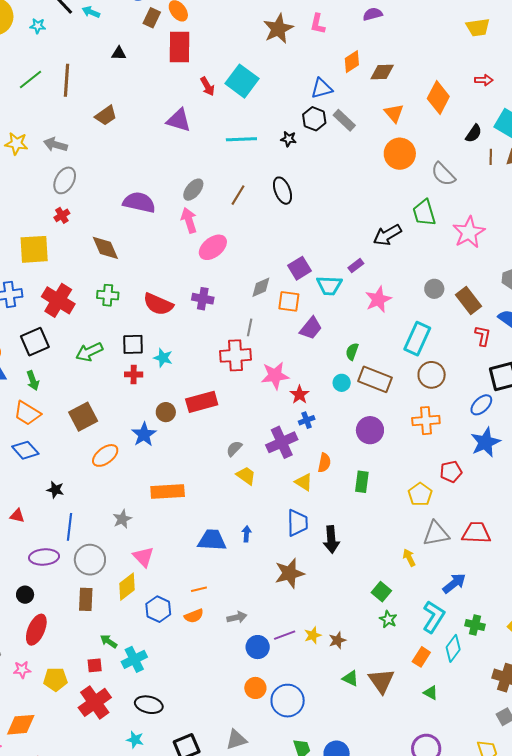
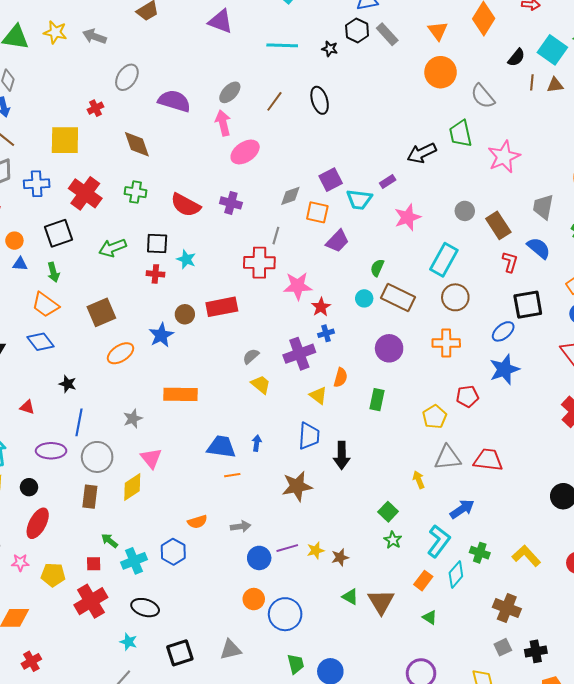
gray ellipse: (65, 180) -> (127, 77), moved
orange line: (199, 589) -> (232, 475), moved
blue hexagon: (158, 609) -> (173, 552), moved

